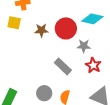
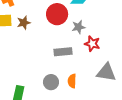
brown star: (41, 30) -> (24, 23), moved
gray rectangle: (63, 66) -> (63, 52), turned -36

